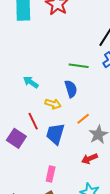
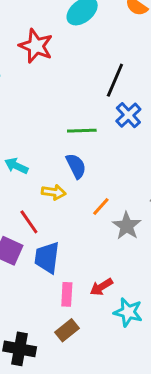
blue trapezoid: (55, 134) -> (47, 258), moved
red arrow: (89, 159) -> (101, 287), moved

